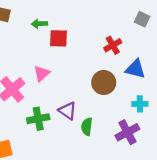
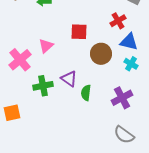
red square: (59, 38) -> (79, 32), moved
red cross: (113, 45) -> (118, 21), moved
cyan cross: (140, 104) -> (131, 64), moved, turned 32

